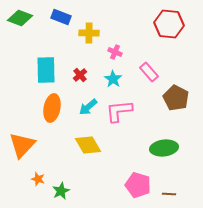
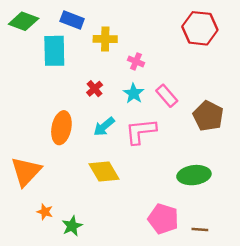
cyan rectangle: (46, 70) -> (54, 51), moved
pink rectangle: (149, 72) -> (167, 96), moved

